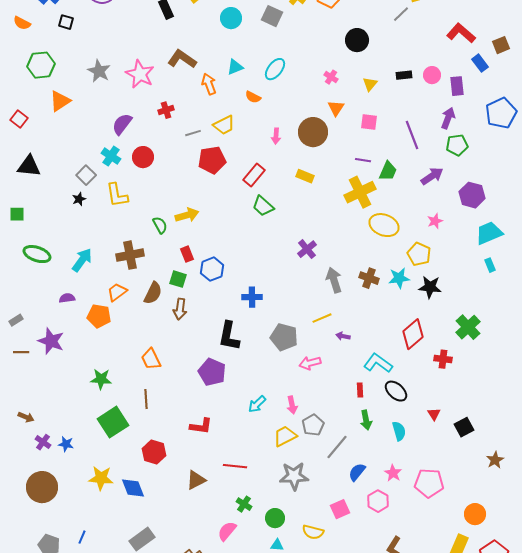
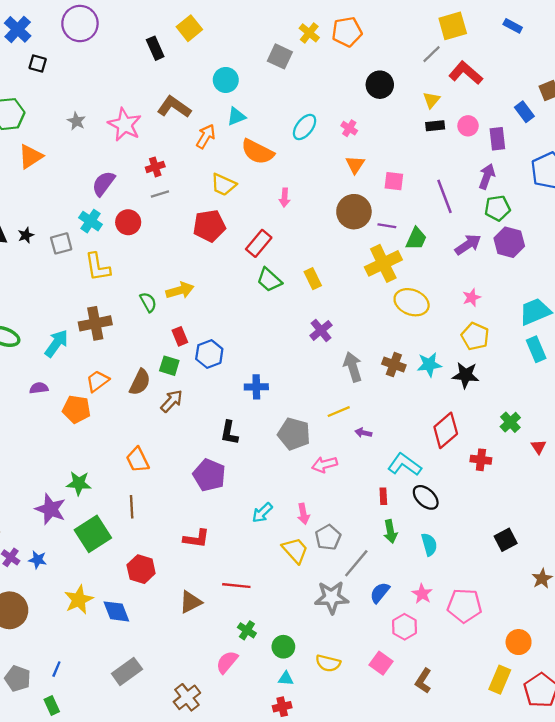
cyan circle: (231, 18) -> (226, 80), moved
red L-shape: (461, 33) -> (466, 73), moved
cyan ellipse: (275, 69) -> (305, 127), moved
gray star: (99, 71) -> (76, 121), size x0.7
orange arrow: (209, 84) -> (206, 136), turned 50
yellow triangle: (370, 84) -> (432, 100), moved
orange semicircle: (253, 97) -> (258, 152), size x1.8
yellow trapezoid: (224, 125) -> (223, 185), turned 50
brown circle: (313, 132) -> (354, 212), moved
gray line: (193, 133) -> (160, 194), moved
gray square: (86, 175) -> (61, 243), turned 30
yellow rectangle: (305, 176) -> (313, 279), moved, turned 42
purple hexagon: (472, 195) -> (509, 242), moved
black star: (79, 199) -> (26, 235), moved
yellow pentagon: (419, 254) -> (475, 336), moved
brown cross: (130, 255) -> (95, 323), moved
cyan rectangle: (490, 265) -> (536, 349), size x1.5
brown arrow: (180, 309) -> (172, 401), turned -145
green cross: (468, 327) -> (510, 422), size x0.7
black L-shape: (229, 336) -> (229, 433), size x0.7
purple star: (51, 341) -> (51, 509), moved
red triangle: (434, 414) -> (539, 447), moved
yellow trapezoid: (285, 436) -> (295, 550), turned 75
gray star: (294, 476) -> (332, 597), moved
yellow star: (101, 478) -> (79, 600), turned -30
pink square: (340, 509) -> (381, 663), moved, turned -30

